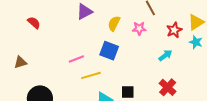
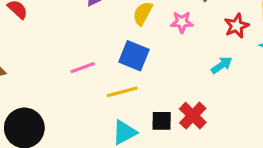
yellow line: (91, 75) -> (122, 92), moved
red cross: (168, 87) -> (193, 116), moved

